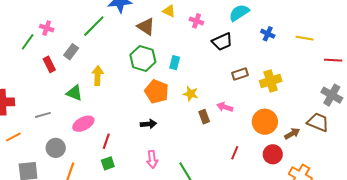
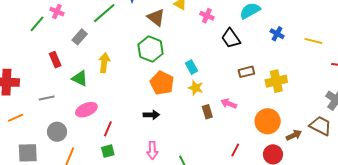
black trapezoid: (222, 42) -> (231, 38), turned 75
cyan rectangle: (175, 63) -> (191, 67), moved, turned -48
red rectangle: (49, 64) -> (55, 60), moved

